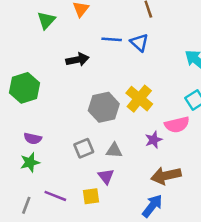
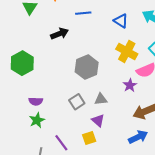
blue triangle: (139, 43) -> (121, 21), moved
yellow cross: (139, 99) -> (127, 51), moved
purple line: (55, 196) -> (61, 143), turned 42
blue arrow: (152, 206) -> (138, 137), turned 36

